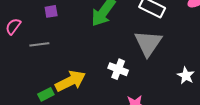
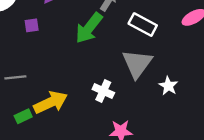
gray line: (39, 44) -> (15, 77), moved
white star: (186, 76) -> (168, 86), moved

